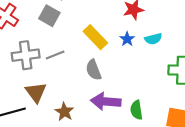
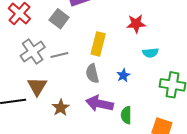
yellow rectangle: (95, 37) -> (98, 44), turned 50
blue star: (127, 39) -> (123, 75), moved
gray cross: (26, 55) -> (33, 52), turned -35

